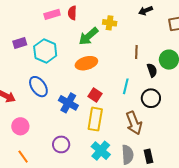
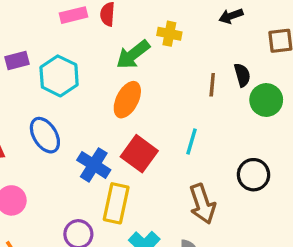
orange ellipse: (86, 63) -> (127, 100), turned -50
black semicircle: (152, 70) -> (242, 75), moved
red square: (95, 95) -> (139, 154), size x1.5
black circle: (151, 98) -> (254, 175), moved
yellow rectangle: (95, 119) -> (116, 203), moved

